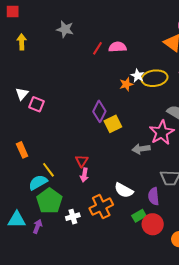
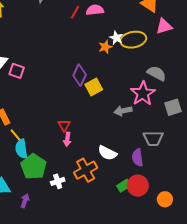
yellow line: (48, 170) -> (16, 136), moved
cyan semicircle: (38, 182) -> (21, 149), turned -66
green rectangle: (139, 216) -> (124, 186), moved
purple arrow: (38, 226) -> (25, 201), moved

